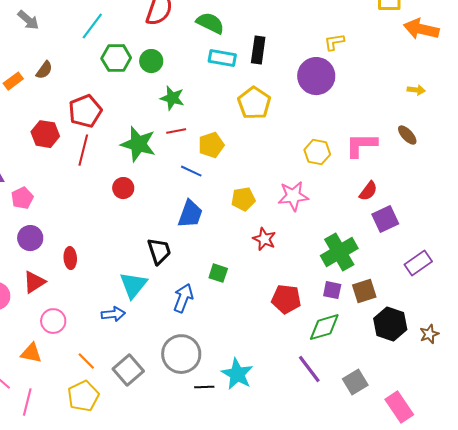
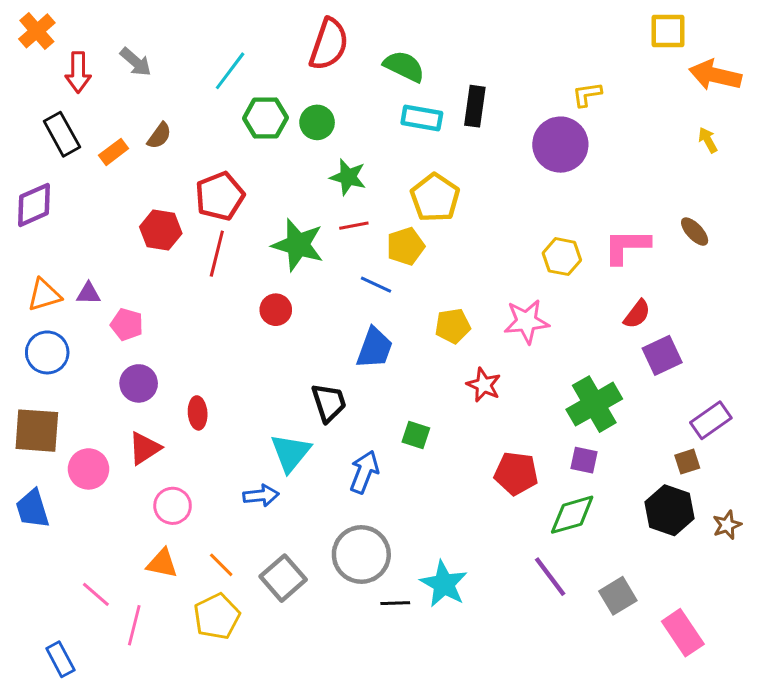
yellow arrow: (416, 90) -> (708, 140), moved, turned -126
yellow pentagon: (254, 103) -> (435, 198), moved
pink pentagon: (22, 198) -> (127, 324), turned -30
brown square: (364, 291) -> (687, 462), moved, size x0.7
orange triangle: (31, 353) -> (162, 563), moved

